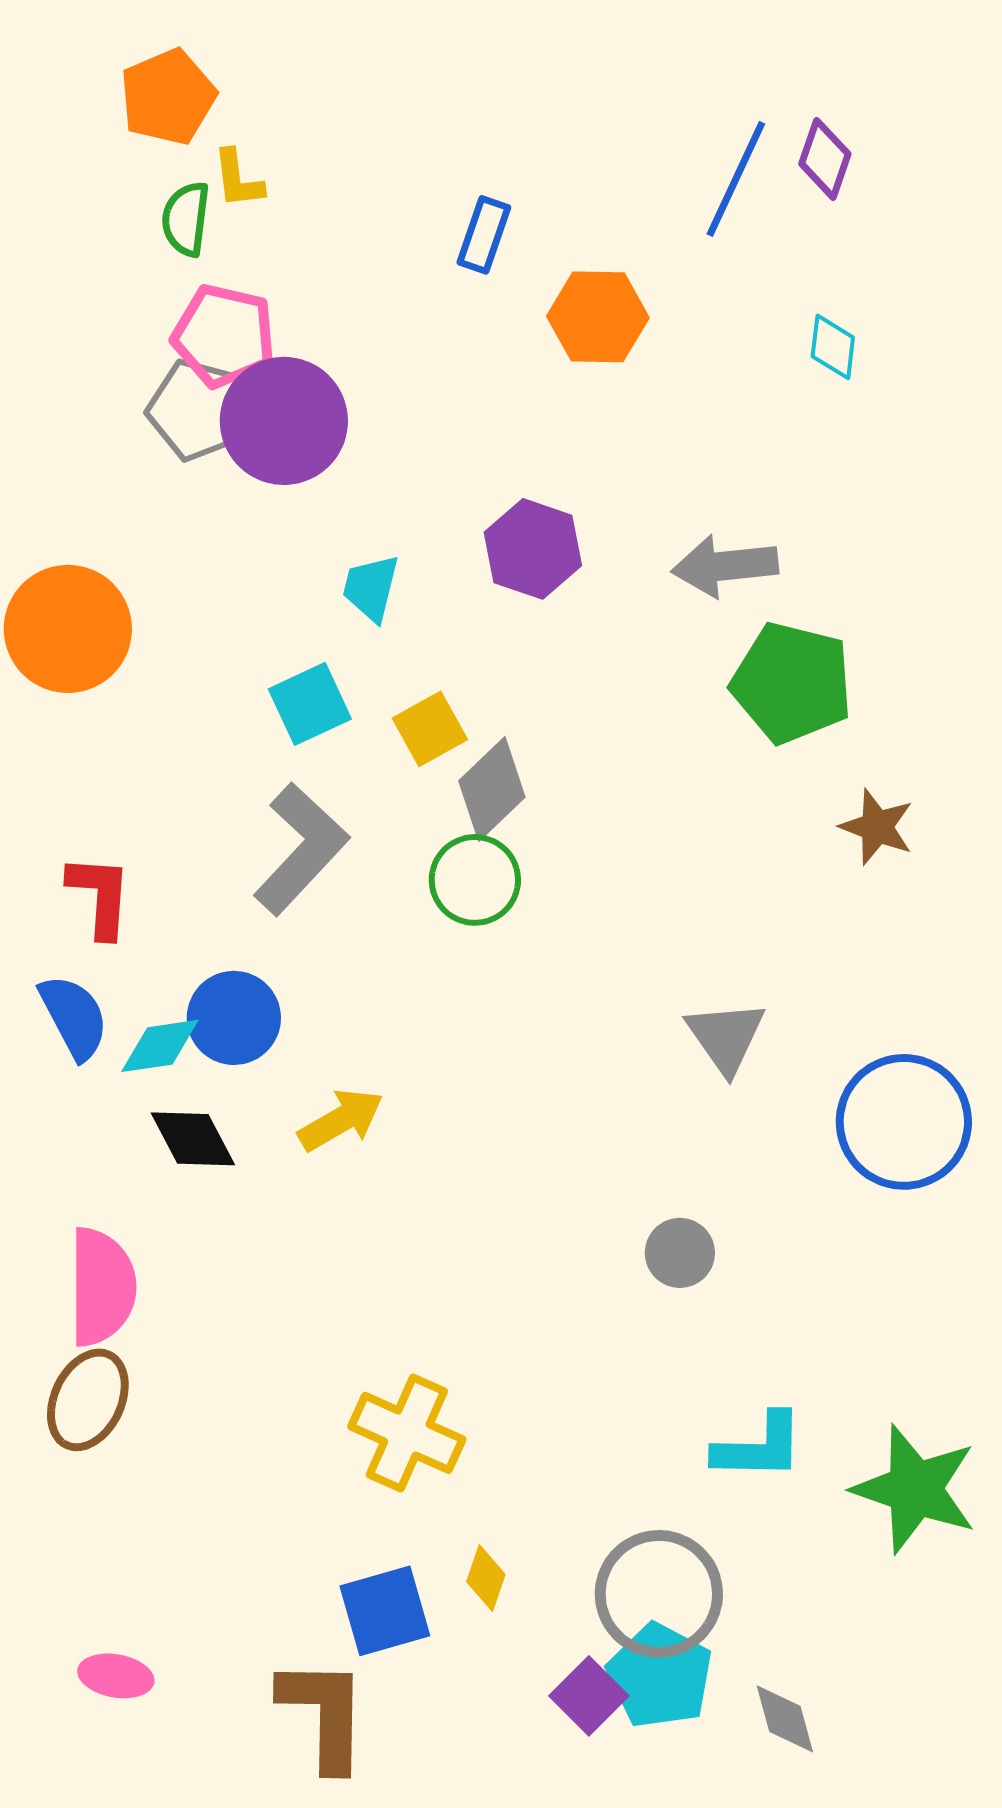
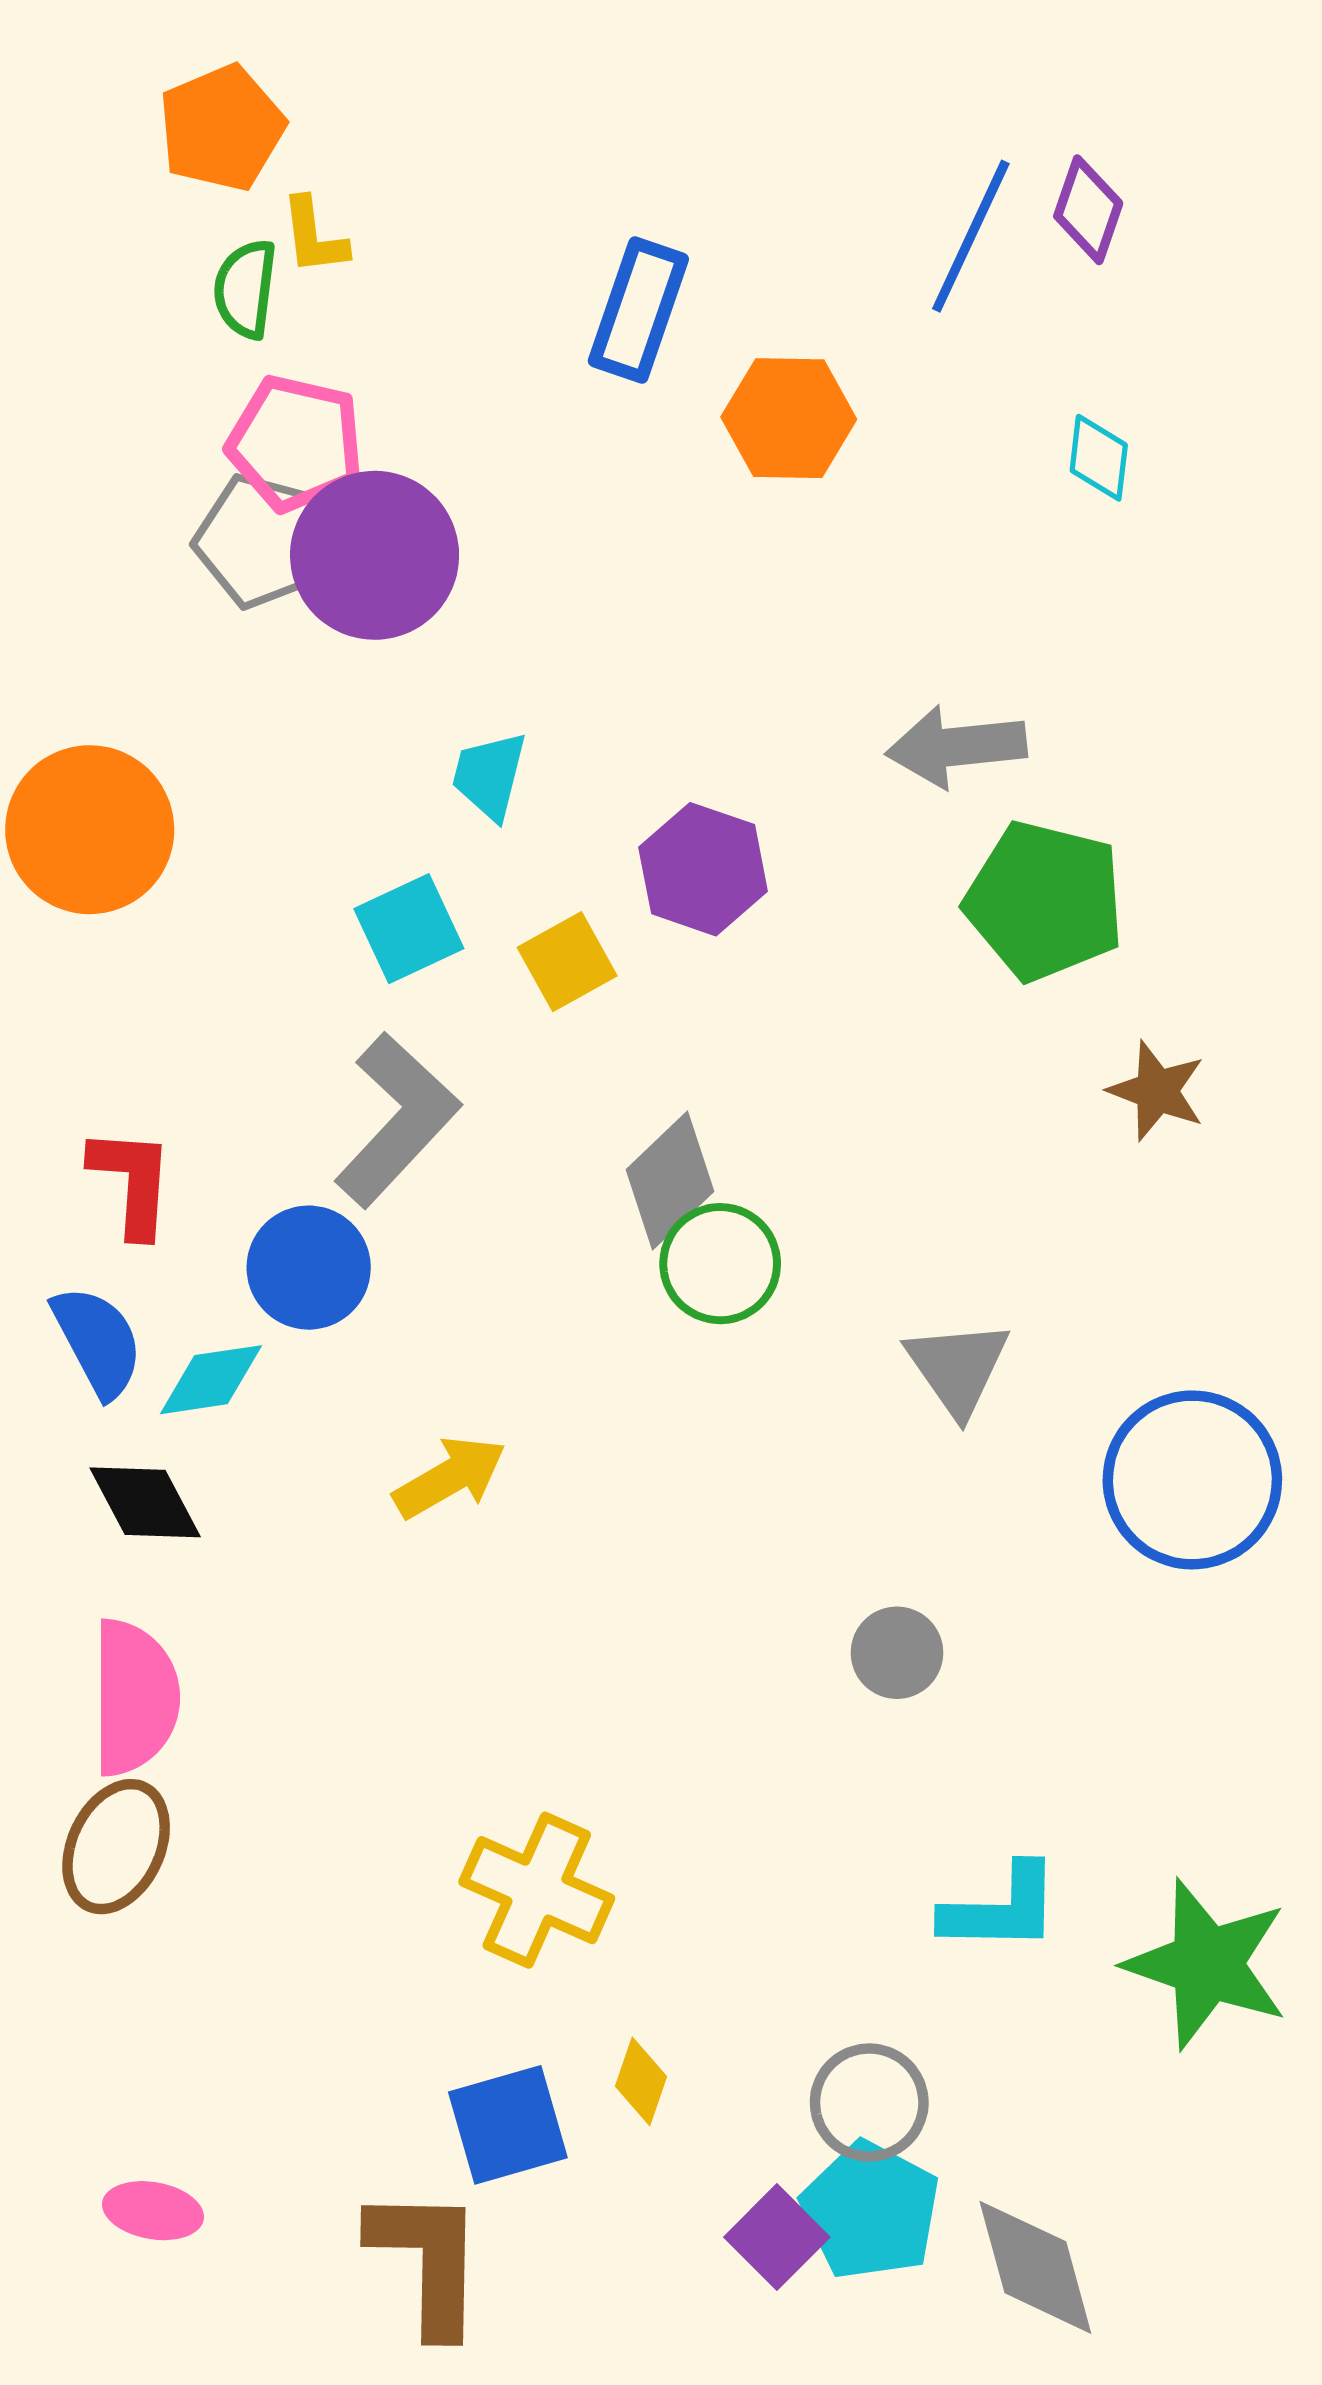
blue rectangle: (484, 235) -> (638, 310), size x1.4
purple hexagon: (533, 549) -> (703, 869), moved
gray diamond: (492, 789) -> (670, 1181), moved
green circle: (475, 880) -> (720, 1264), moved
blue circle: (234, 1018) -> (309, 1268), moved
black diamond: (193, 1139) -> (145, 1502), moved
gray circle: (659, 1594) -> (869, 2102), size x0.7
gray diamond: (785, 1719) -> (1035, 2267), size x1.5

